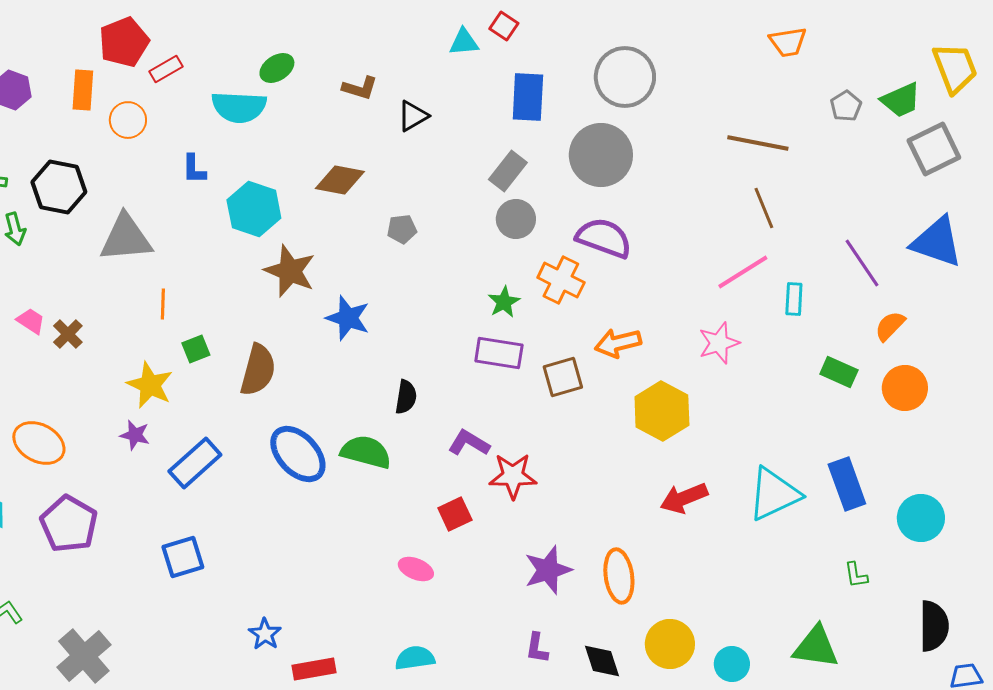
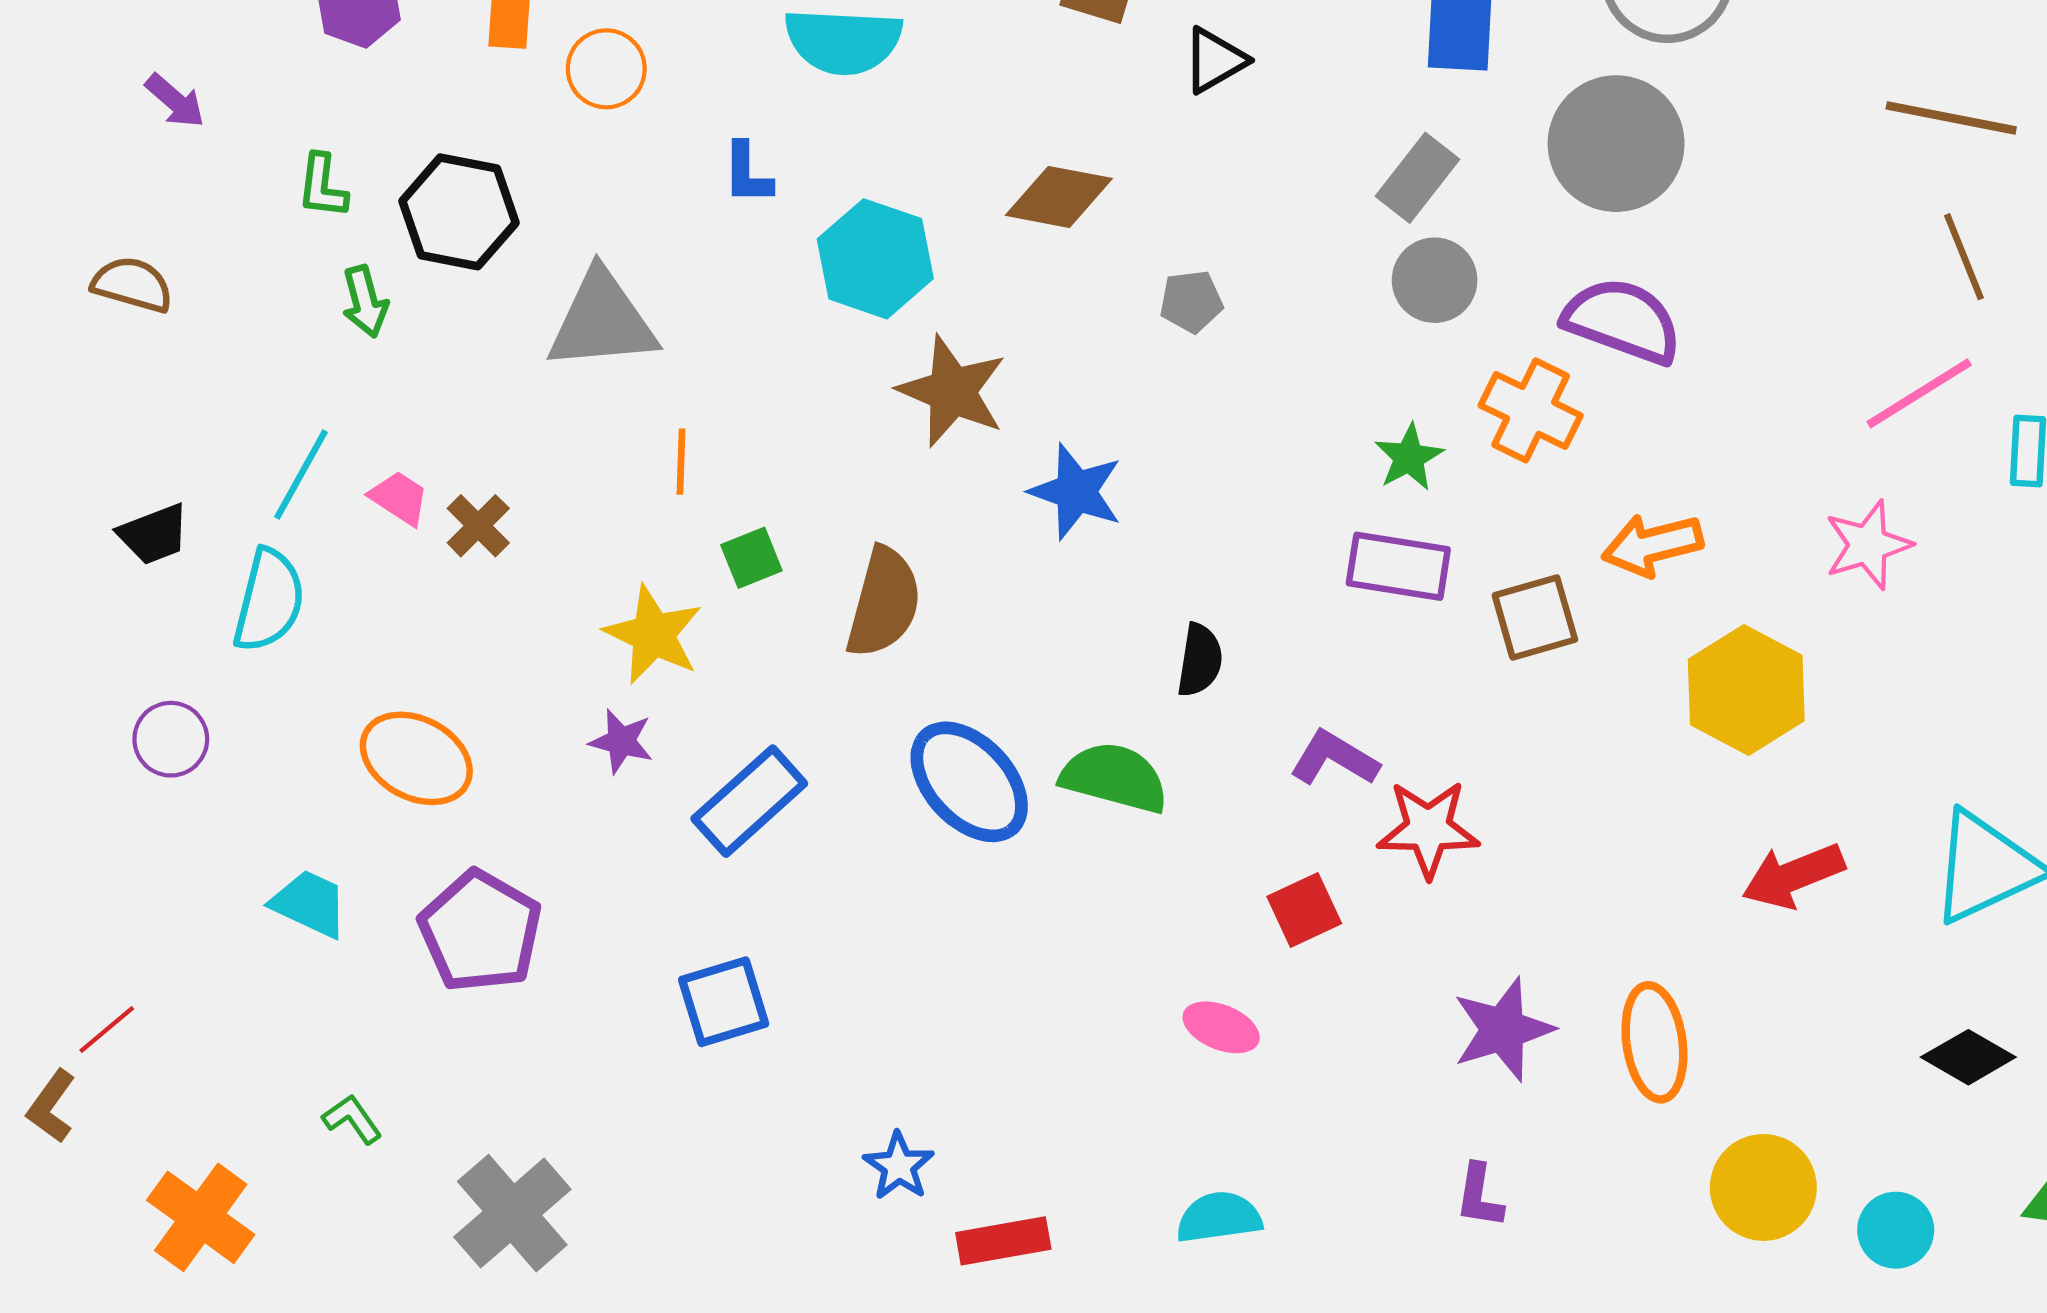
black diamond: (602, 661) -> (1968, 1057), moved, turned -42

